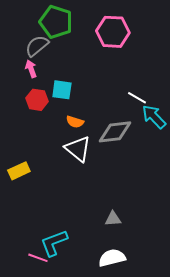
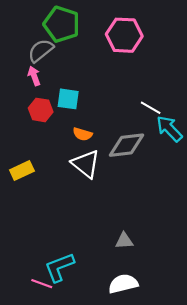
yellow rectangle: (19, 171) -> (22, 170), moved

